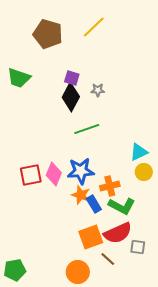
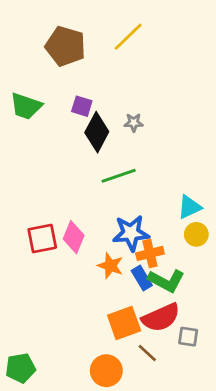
purple square: (72, 78) -> (82, 106), moved
blue star: (81, 171) -> (131, 233), moved
blue rectangle: (94, 204) -> (142, 278), moved

